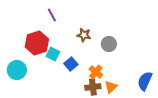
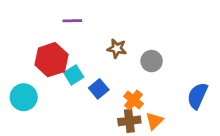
purple line: (52, 15) -> (72, 21), turned -64
cyan square: (53, 54) -> (74, 75), turned 32
blue semicircle: (145, 81) -> (197, 96), moved

